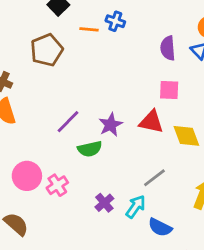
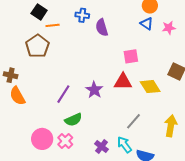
orange line: (89, 29) -> (53, 25), moved
purple semicircle: (168, 48) -> (102, 27), moved
green semicircle: (90, 149) -> (73, 120), moved
cyan arrow: (136, 207) -> (124, 145), turned -60

